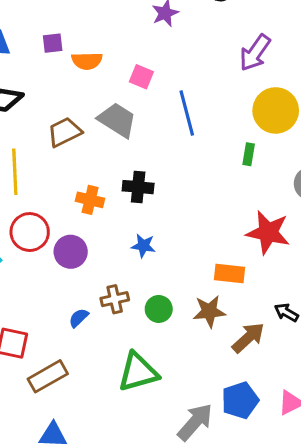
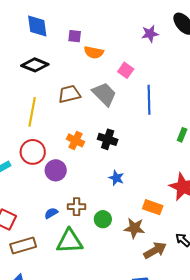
blue star: (143, 246) -> (116, 178), moved
green triangle: (138, 372) -> (69, 241), moved

